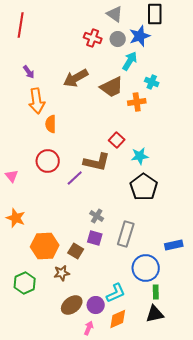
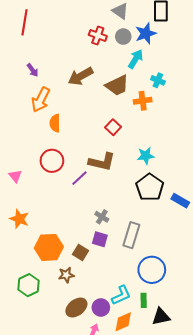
orange arrow: (37, 101) -> (41, 100), turned 35
red square: (117, 140) -> (113, 127), moved
blue rectangle: (174, 245) -> (180, 201), moved, turned 42
green rectangle: (156, 292) -> (144, 300), moved

